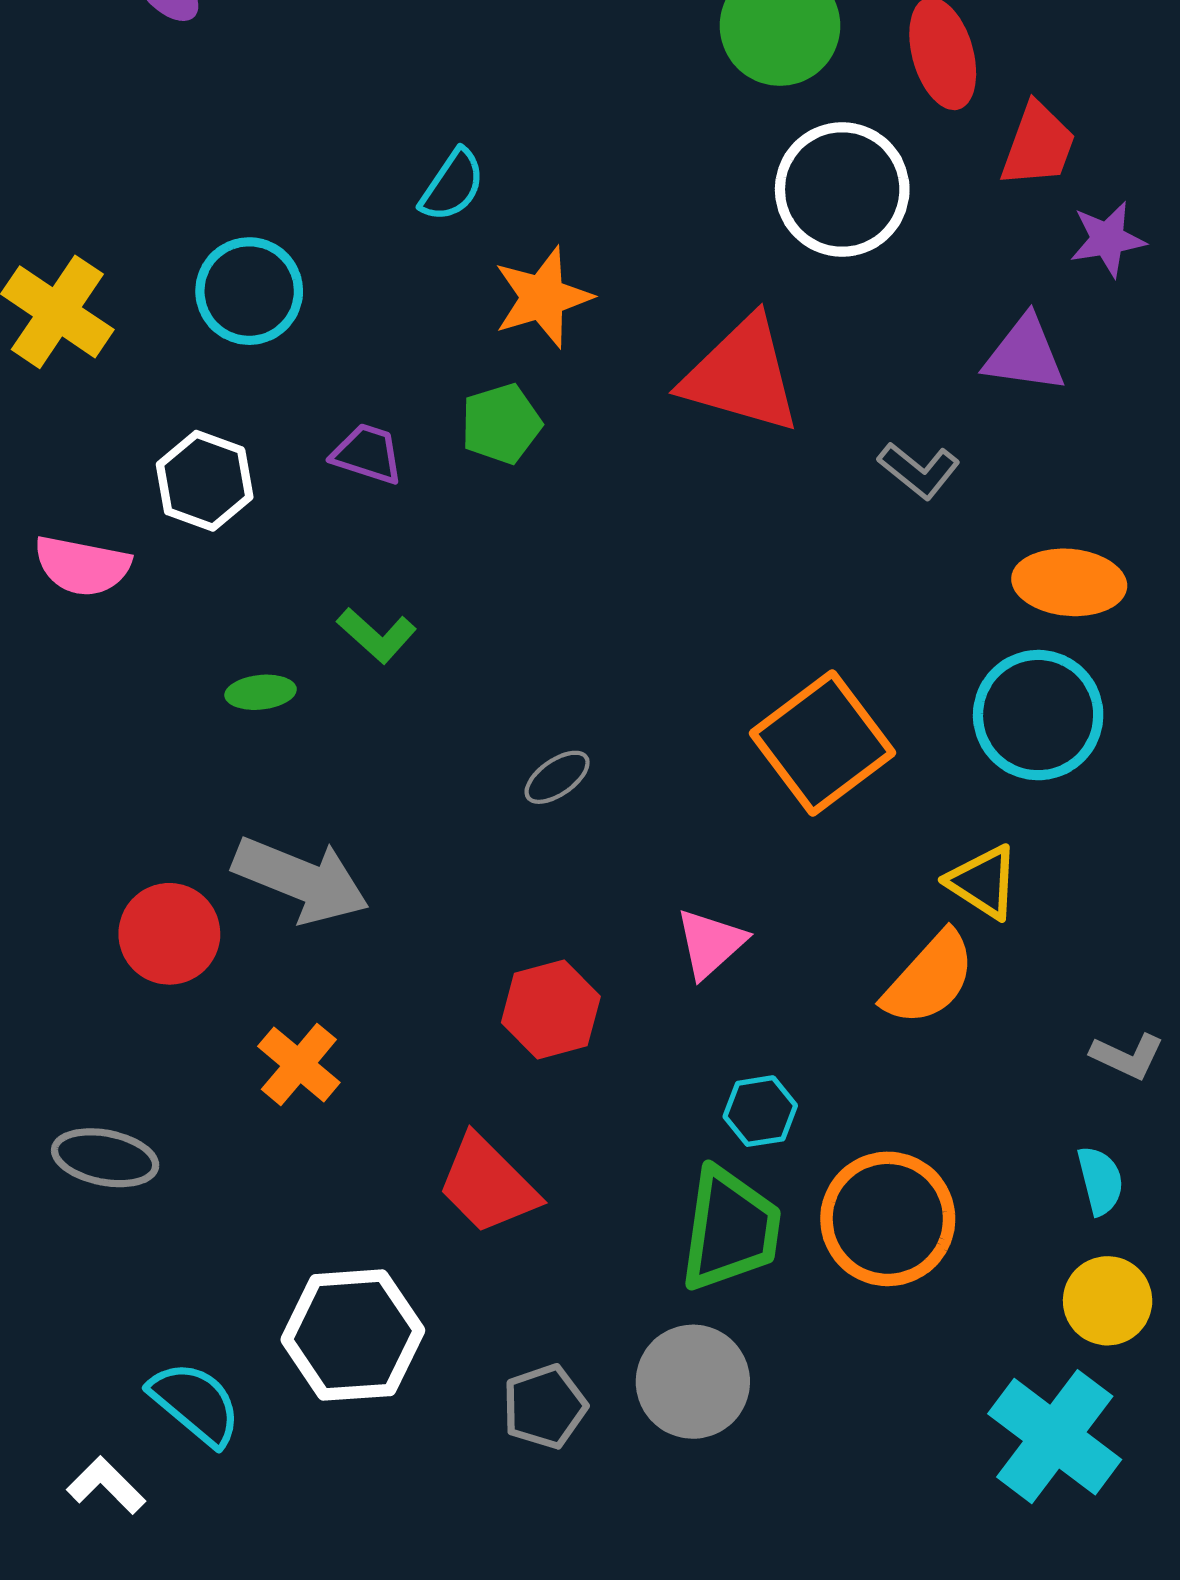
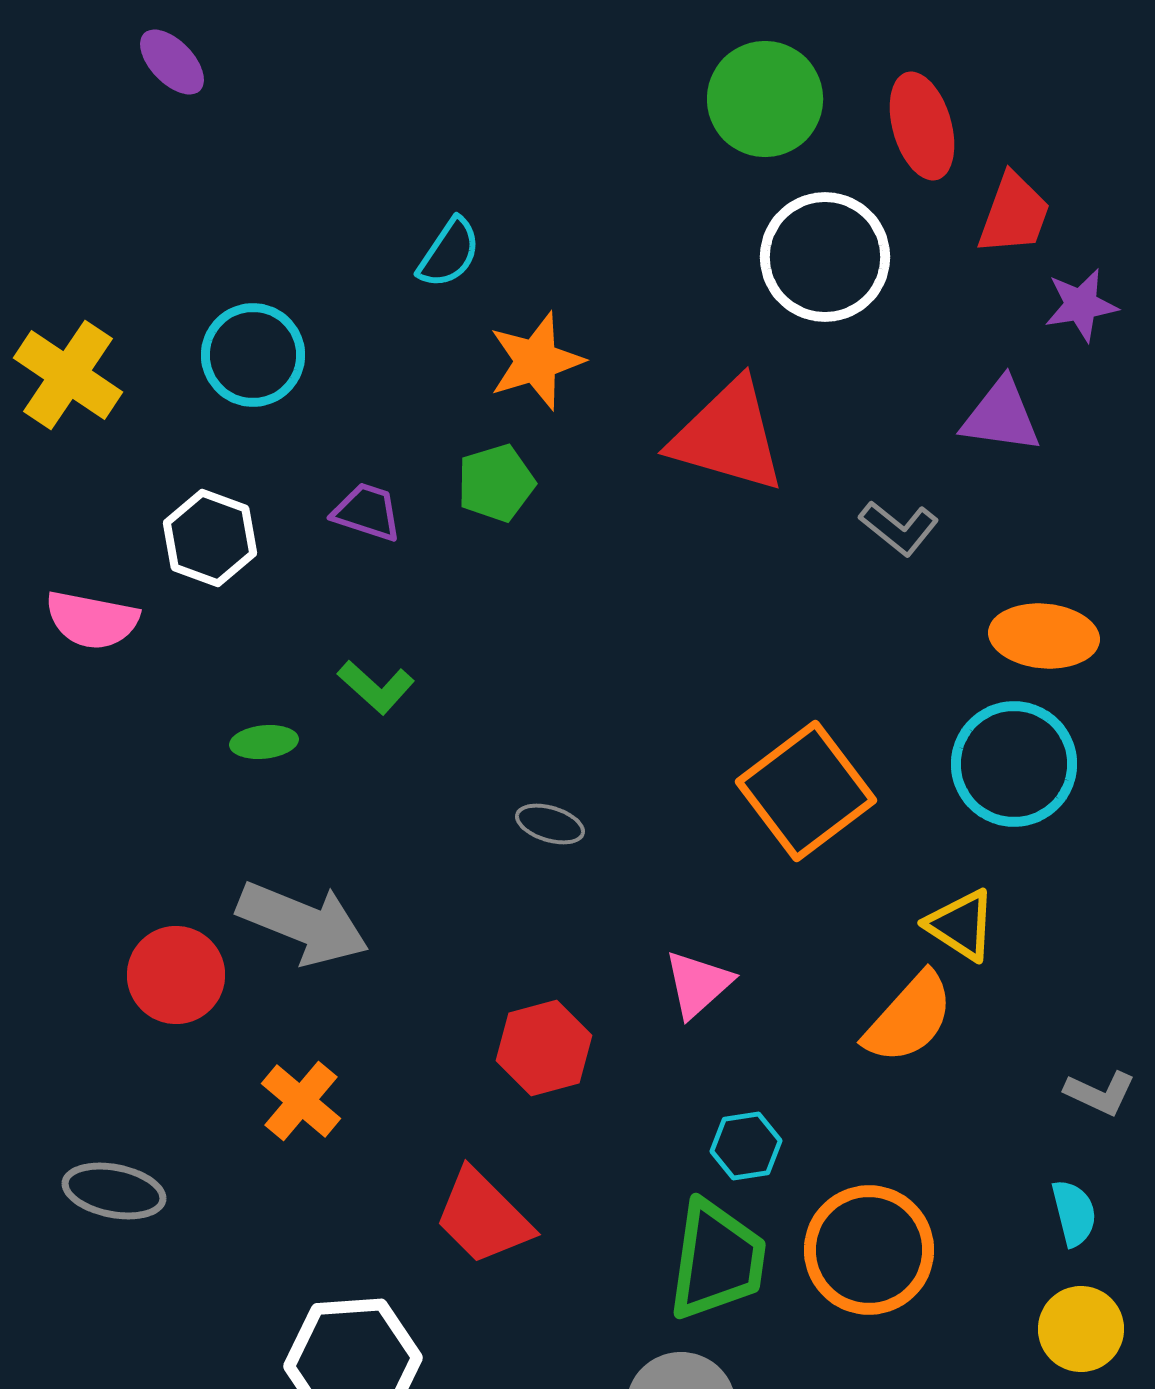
gray ellipse: (557, 777) -> (550, 824), turned 52

